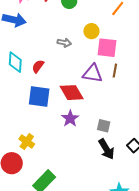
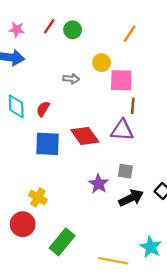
purple triangle: (93, 73) -> (122, 130), moved
purple star: (70, 119) -> (99, 184), moved
black arrow: (106, 149) -> (131, 198), turned -80

